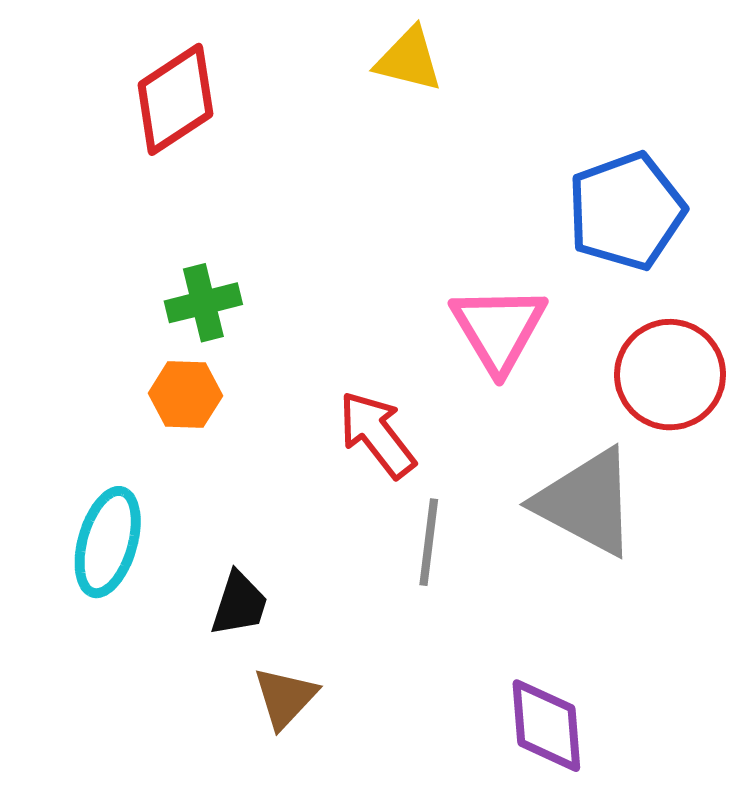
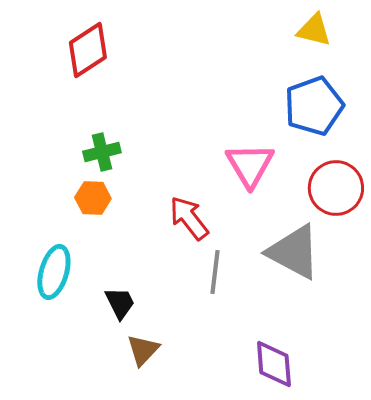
yellow triangle: (409, 60) -> (314, 30), moved
black trapezoid: (239, 604) -> (120, 303), turned -45

